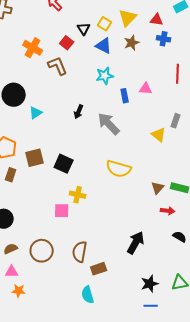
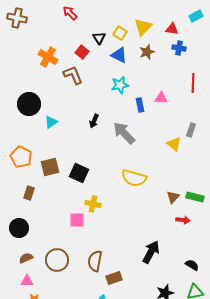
brown rectangle: (11, 175) -> (29, 193), moved
black semicircle: (180, 237) -> (192, 265), moved

